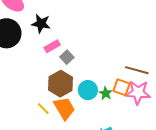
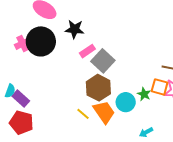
gray square: (67, 57) -> (103, 61), size x1.6
cyan circle: (88, 90) -> (126, 102), moved

